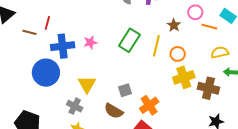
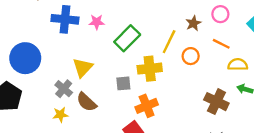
orange line: (209, 27) -> (221, 44), moved
green rectangle: (129, 40) -> (127, 38), moved
blue circle: (46, 73) -> (25, 58), moved
yellow cross: (184, 77) -> (150, 69), moved
brown semicircle: (114, 111) -> (87, 102), moved

